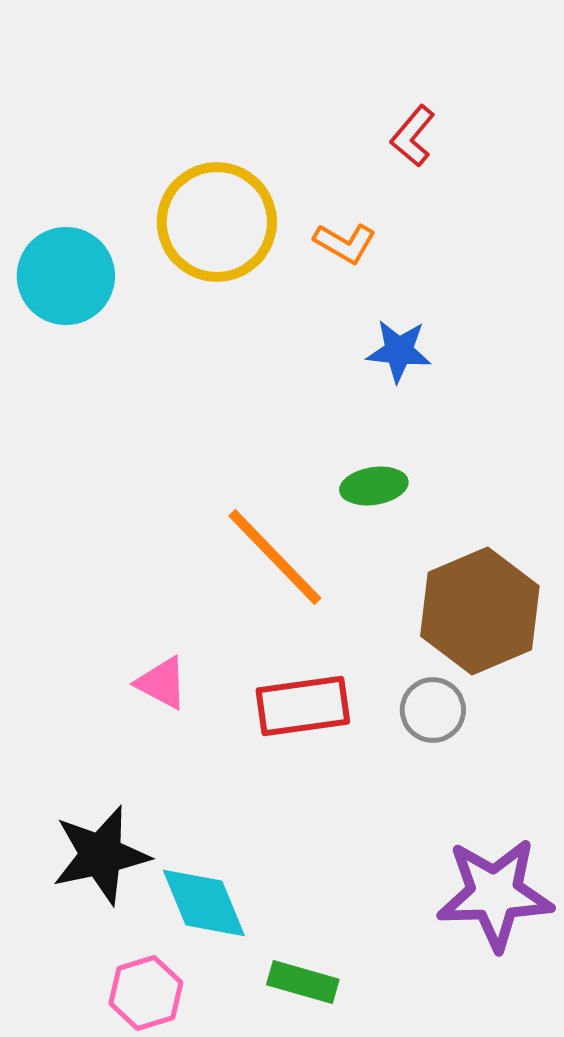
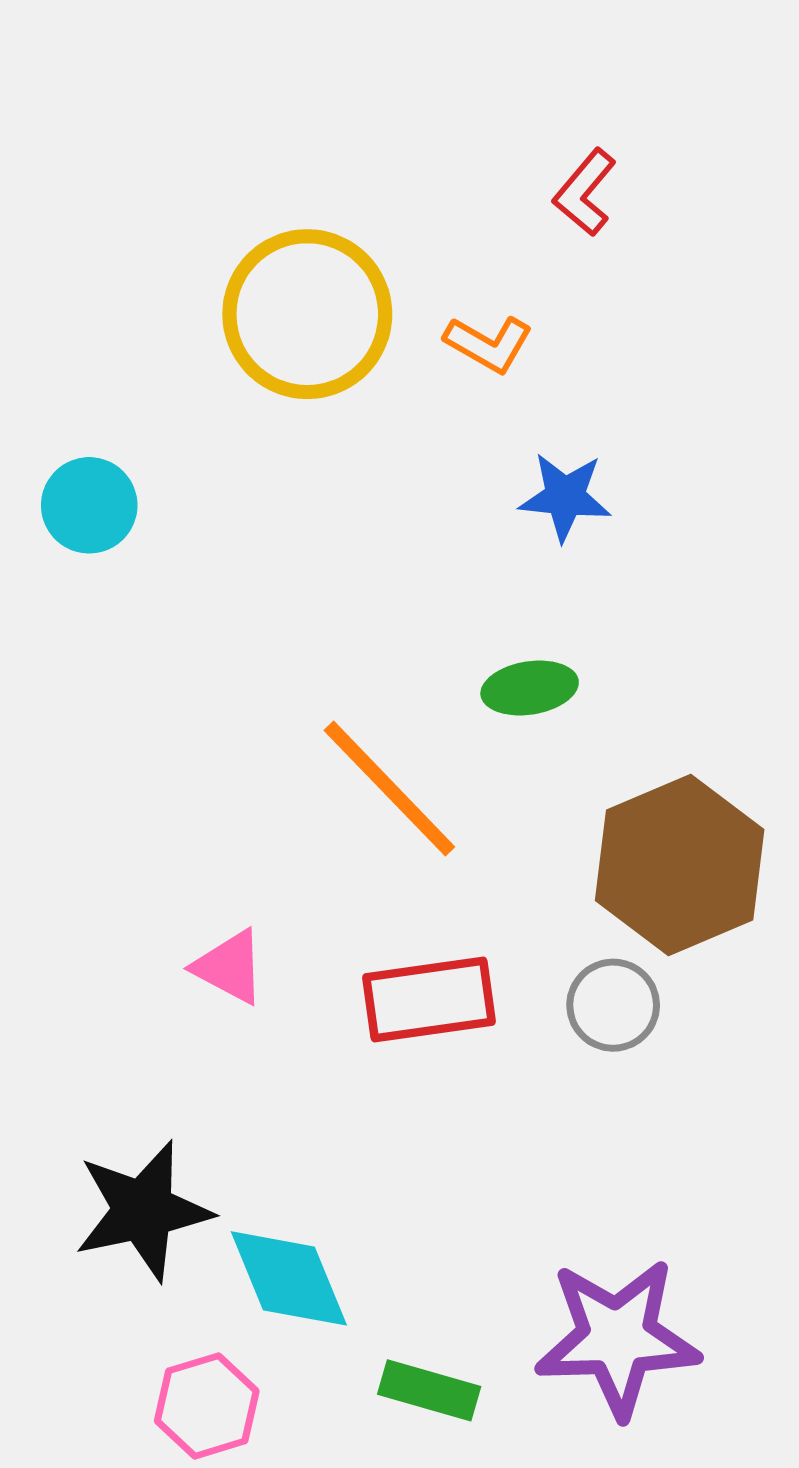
cyan circle: (66, 276) -> (89, 505), moved, size x0.7
purple star: (495, 894) -> (617, 1338), moved

